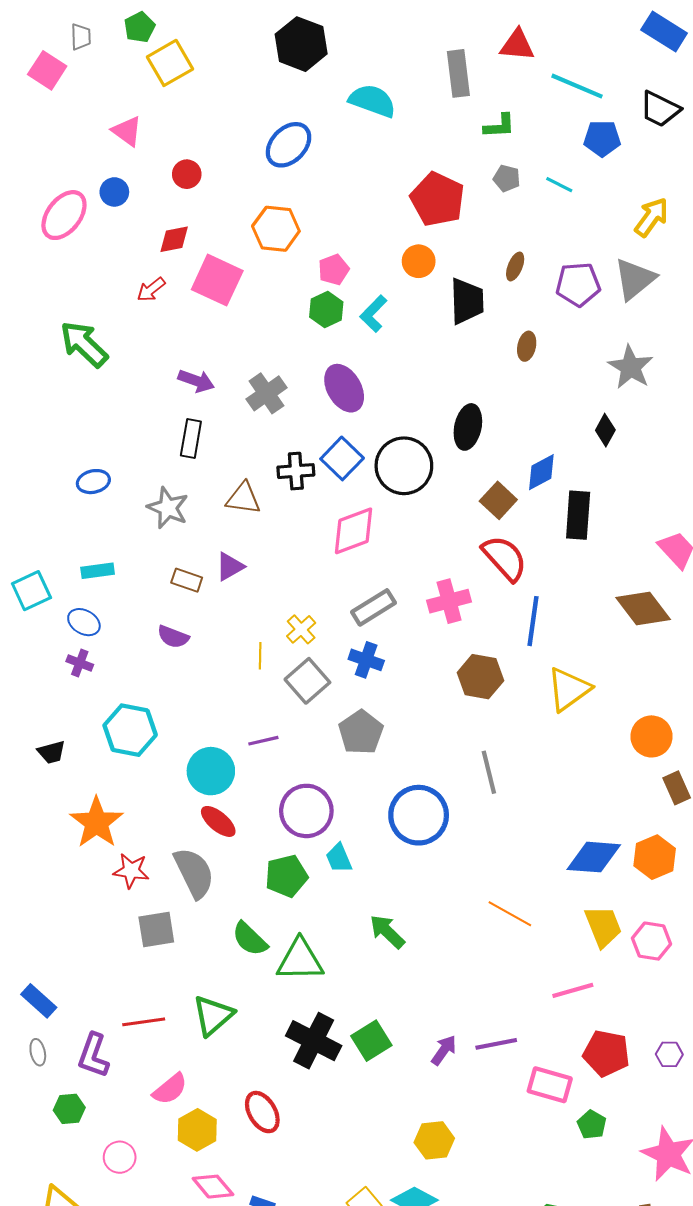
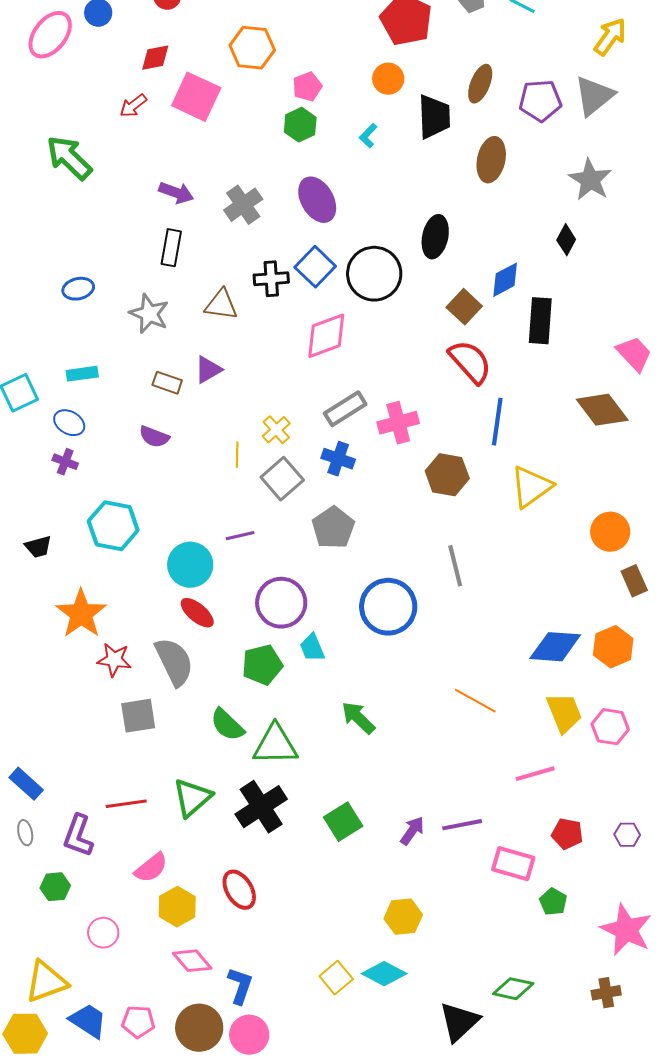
brown ellipse: (515, 266) -> (480, 84), size x1.4
cyan L-shape: (373, 314) -> (368, 136), moved, size x0.7
brown ellipse: (527, 346) -> (491, 160), size x1.6
pink cross: (449, 601) -> (398, 423), moved
black cross: (314, 1041) -> (261, 807), moved, turned 30
red pentagon: (606, 1053) -> (567, 834), size x0.7

